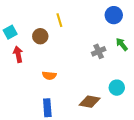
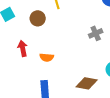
red arrow: (18, 54) -> (23, 48), moved

